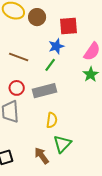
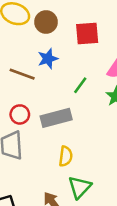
blue star: (56, 46) -> (48, 59), moved
green line: (50, 65) -> (80, 85), moved

